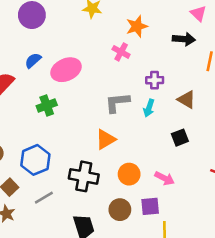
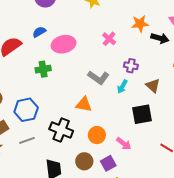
orange star: (137, 26) -> (140, 24), moved
gray L-shape: (117, 102) -> (98, 77), turned -150
black square: (180, 138) -> (142, 114), size x1.5
orange triangle: (106, 139) -> (84, 104), turned 30
purple square: (150, 206) -> (108, 163), turned -35

